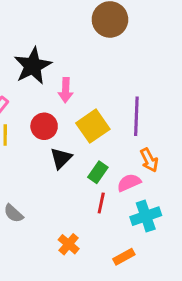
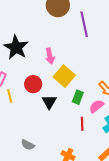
pink arrow: (66, 90) -> (50, 56), moved
purple line: (136, 116) -> (84, 24), moved
green rectangle: (98, 172) -> (78, 97), moved

